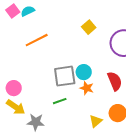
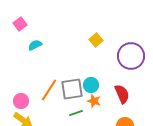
cyan semicircle: (28, 11) -> (35, 45), moved
orange line: (37, 40) -> (49, 90), moved, turned -30
green line: (60, 101) -> (76, 113), moved

